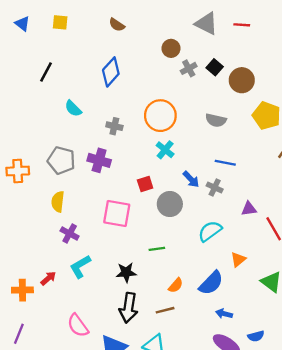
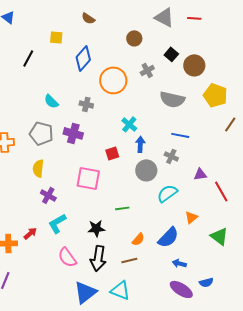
yellow square: (60, 22) -> (56, 37), moved
gray cross: (189, 68) -> (147, 70), moved
cyan semicircle: (73, 108) -> (51, 101), moved
orange circle: (160, 116) -> (113, 80), moved
gray semicircle: (216, 120) -> (172, 99), size x1.4
blue arrow: (191, 179) -> (140, 144), moved, turned -133
gray circle: (170, 204) -> (146, 170), moved
pink semicircle: (78, 325) -> (67, 257), moved

